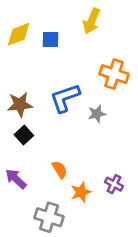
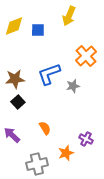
orange cross: (114, 74) -> (86, 56), turned 30
orange star: (81, 192) -> (66, 153), moved
gray cross: (49, 217) -> (37, 164), turned -30

